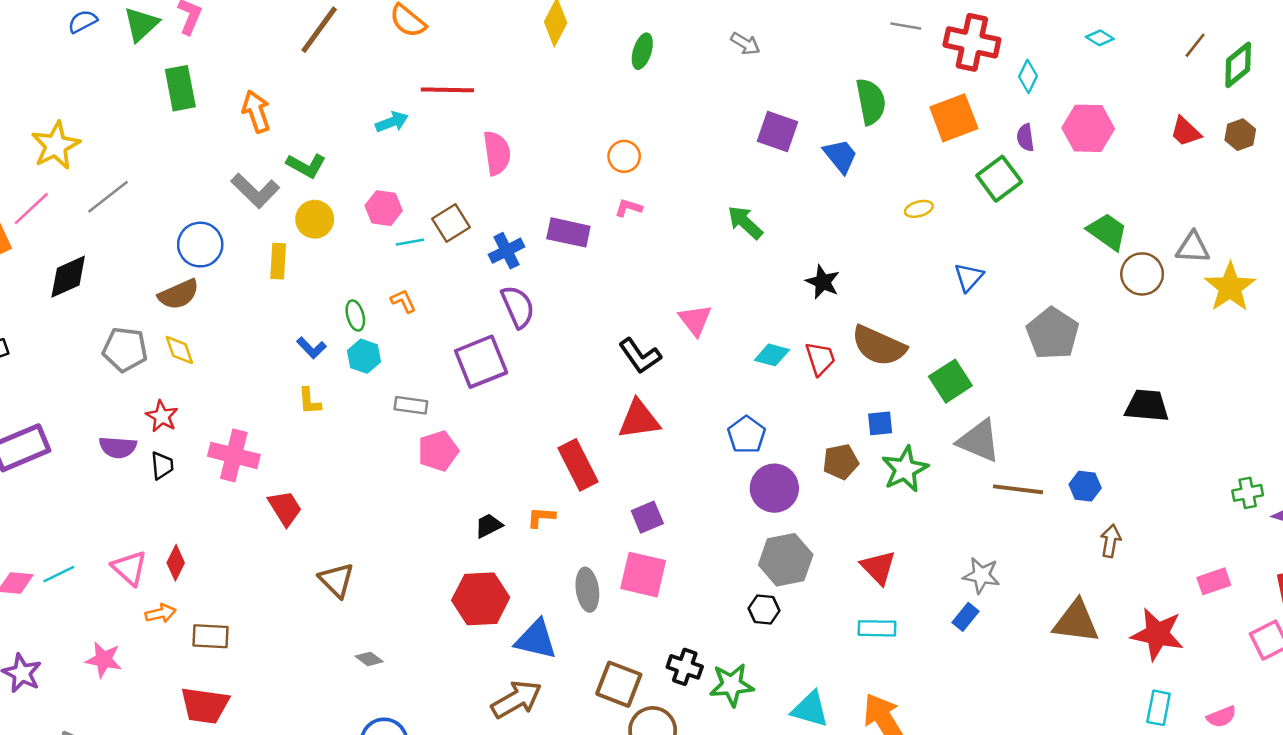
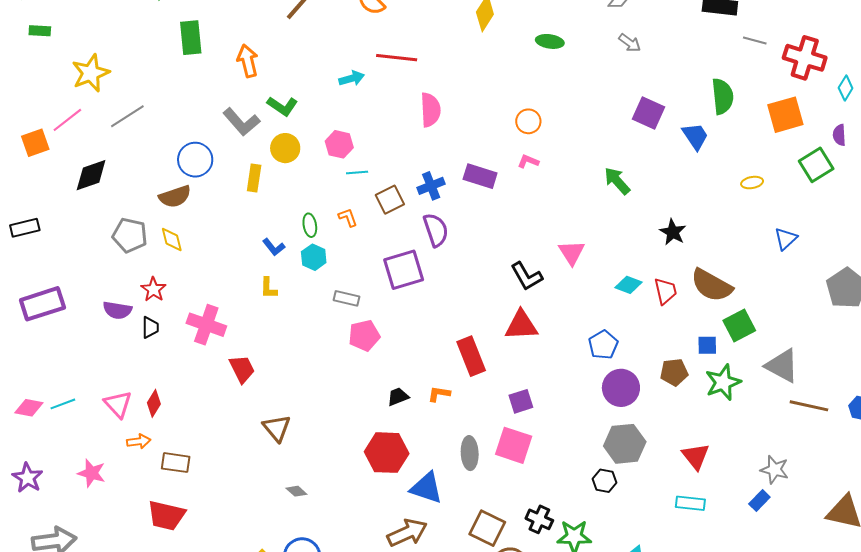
green ellipse: (642, 51) -> (550, 41), turned 76
brown square: (451, 223) -> (390, 200), moved
green square: (950, 381) -> (739, 325), moved

